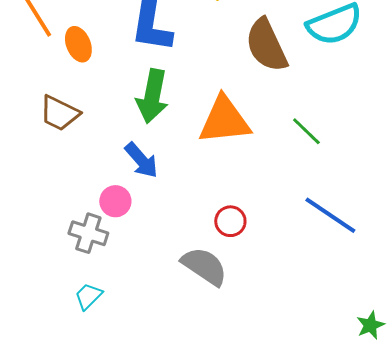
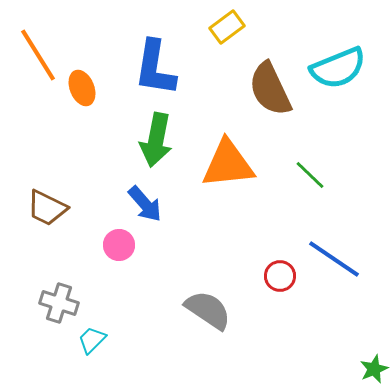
brown trapezoid: (59, 113) -> (47, 208), moved
red circle: (230, 221) -> (280, 276), moved
gray cross: (88, 233) -> (59, 303), moved

